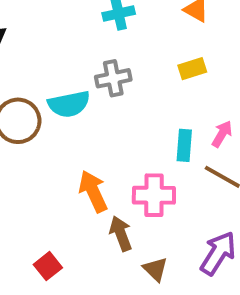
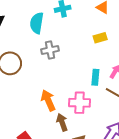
gray cross: (113, 78) -> (50, 50), moved
cyan semicircle: (69, 104) -> (37, 23), moved, turned 110

